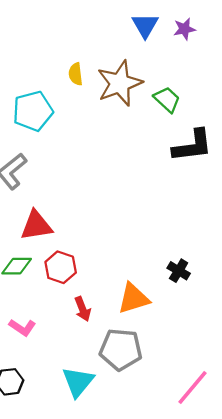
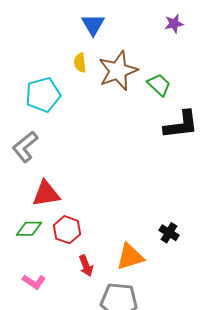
blue triangle: (145, 25) -> (93, 25), moved

